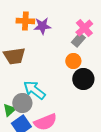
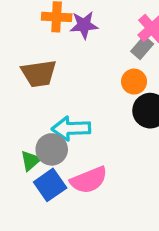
cyan arrow: (34, 90) -> (71, 128), turned -40

